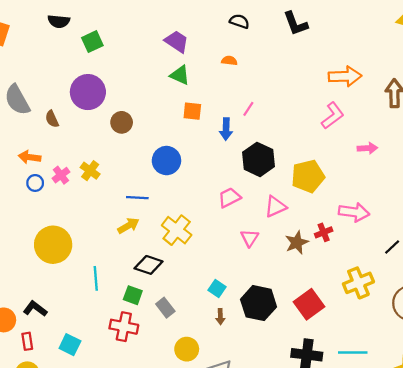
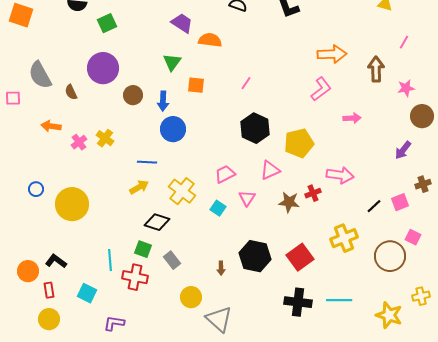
orange semicircle: (229, 61) -> (210, 40), moved, size x1.6
green triangle: (180, 75) -> (172, 62), moved, turned 42
blue arrow: (226, 129) -> (163, 101), moved
blue circle: (35, 183) -> (36, 189), moved
pink trapezoid: (229, 198) -> (225, 174), moved
brown star: (297, 242) -> (289, 202), turned 30
cyan line: (96, 278) -> (110, 260), moved
cyan square: (217, 289) -> (218, 208), moved

